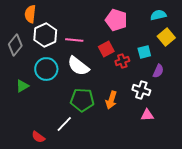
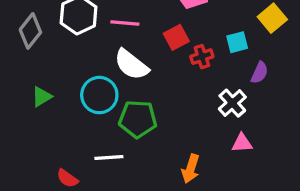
cyan circle: (46, 69) -> (99, 95), moved
white cross: (141, 90) -> (232, 103), turned 30
orange arrow: (111, 100) -> (191, 169), moved
white line: (64, 124) -> (109, 157), turned 42

